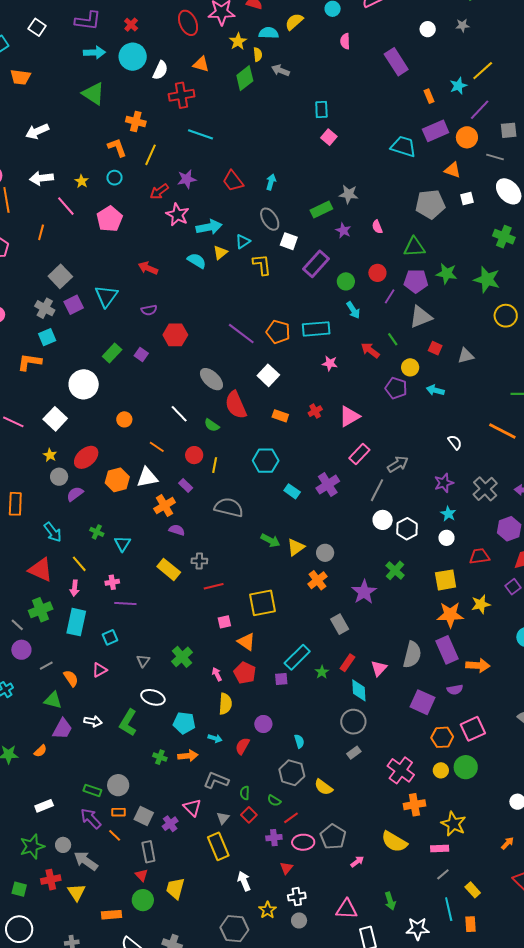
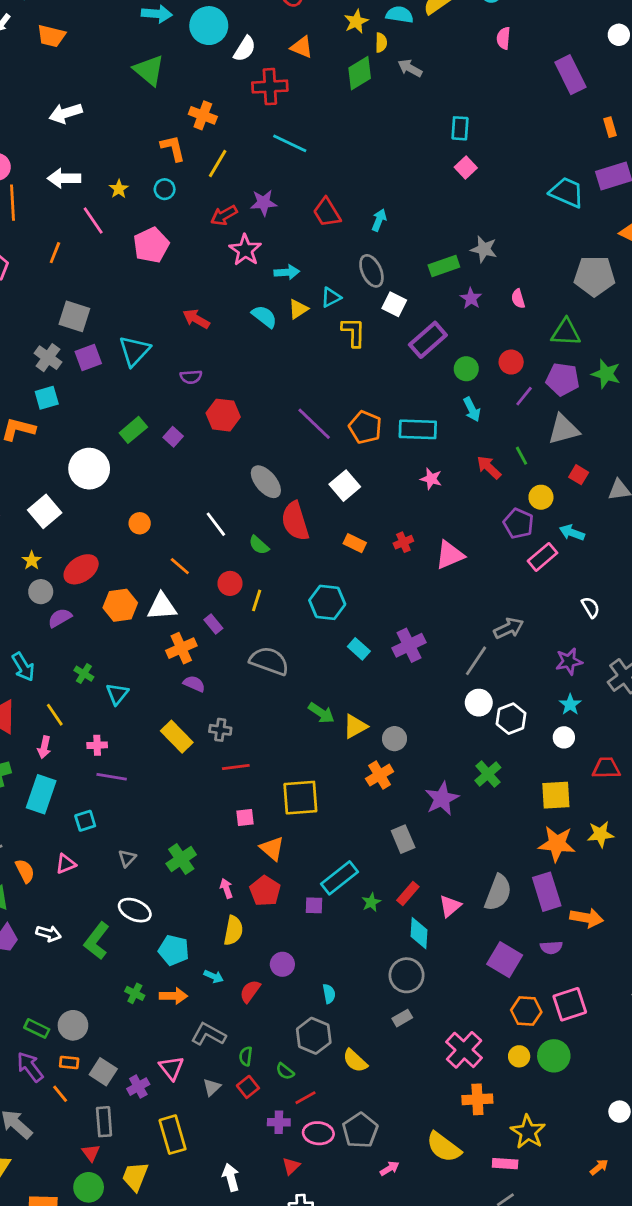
cyan arrow: (209, 227) -> (287, 272), size x0.7
gray square: (60, 276) -> (74, 316), turned -35
pink rectangle: (359, 454) -> (543, 557), moved
yellow rectangle: (218, 846) -> (173, 1135), moved

